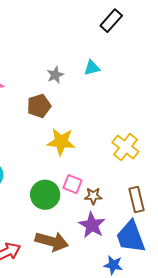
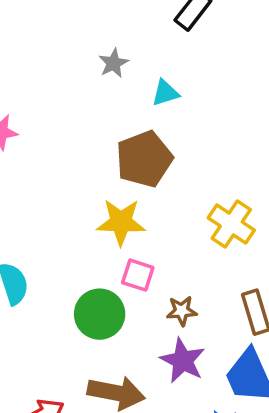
gray star: (55, 75) -> (113, 63), moved
brown pentagon: (39, 106) -> (144, 159), moved, size x1.4
pink square: (73, 184) -> (138, 275), moved

